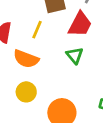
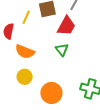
yellow line: (37, 30) -> (26, 17), moved

